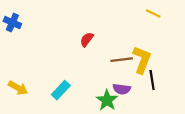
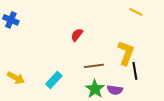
brown line: (122, 60) -> (94, 66), moved
purple semicircle: (122, 89) -> (115, 90), moved

